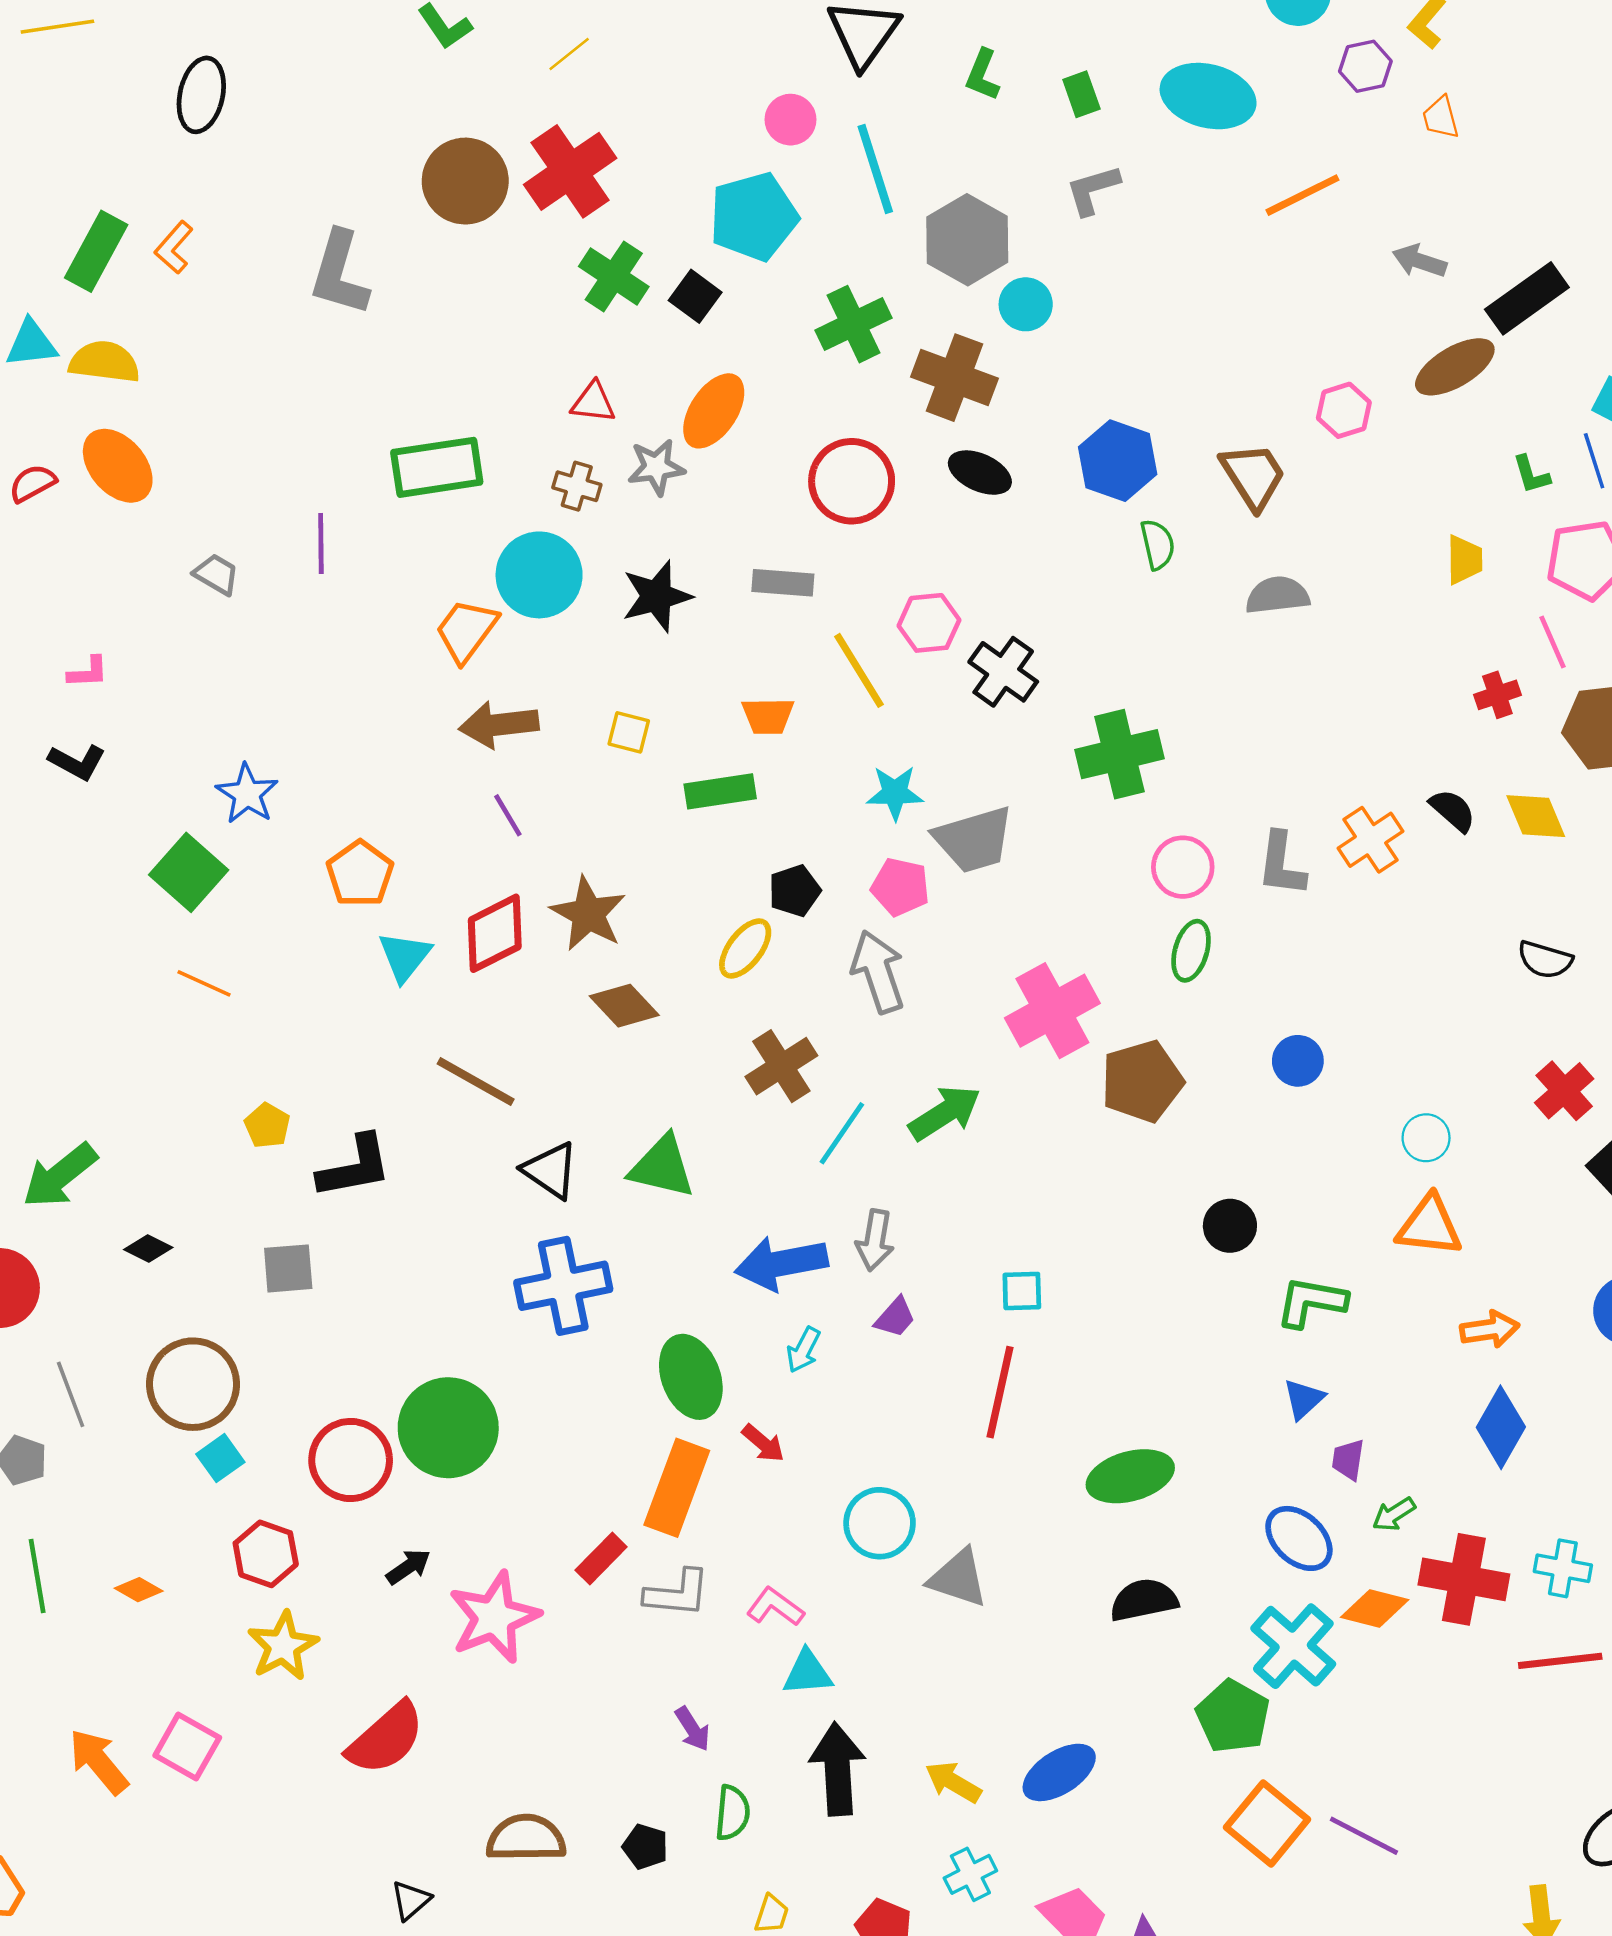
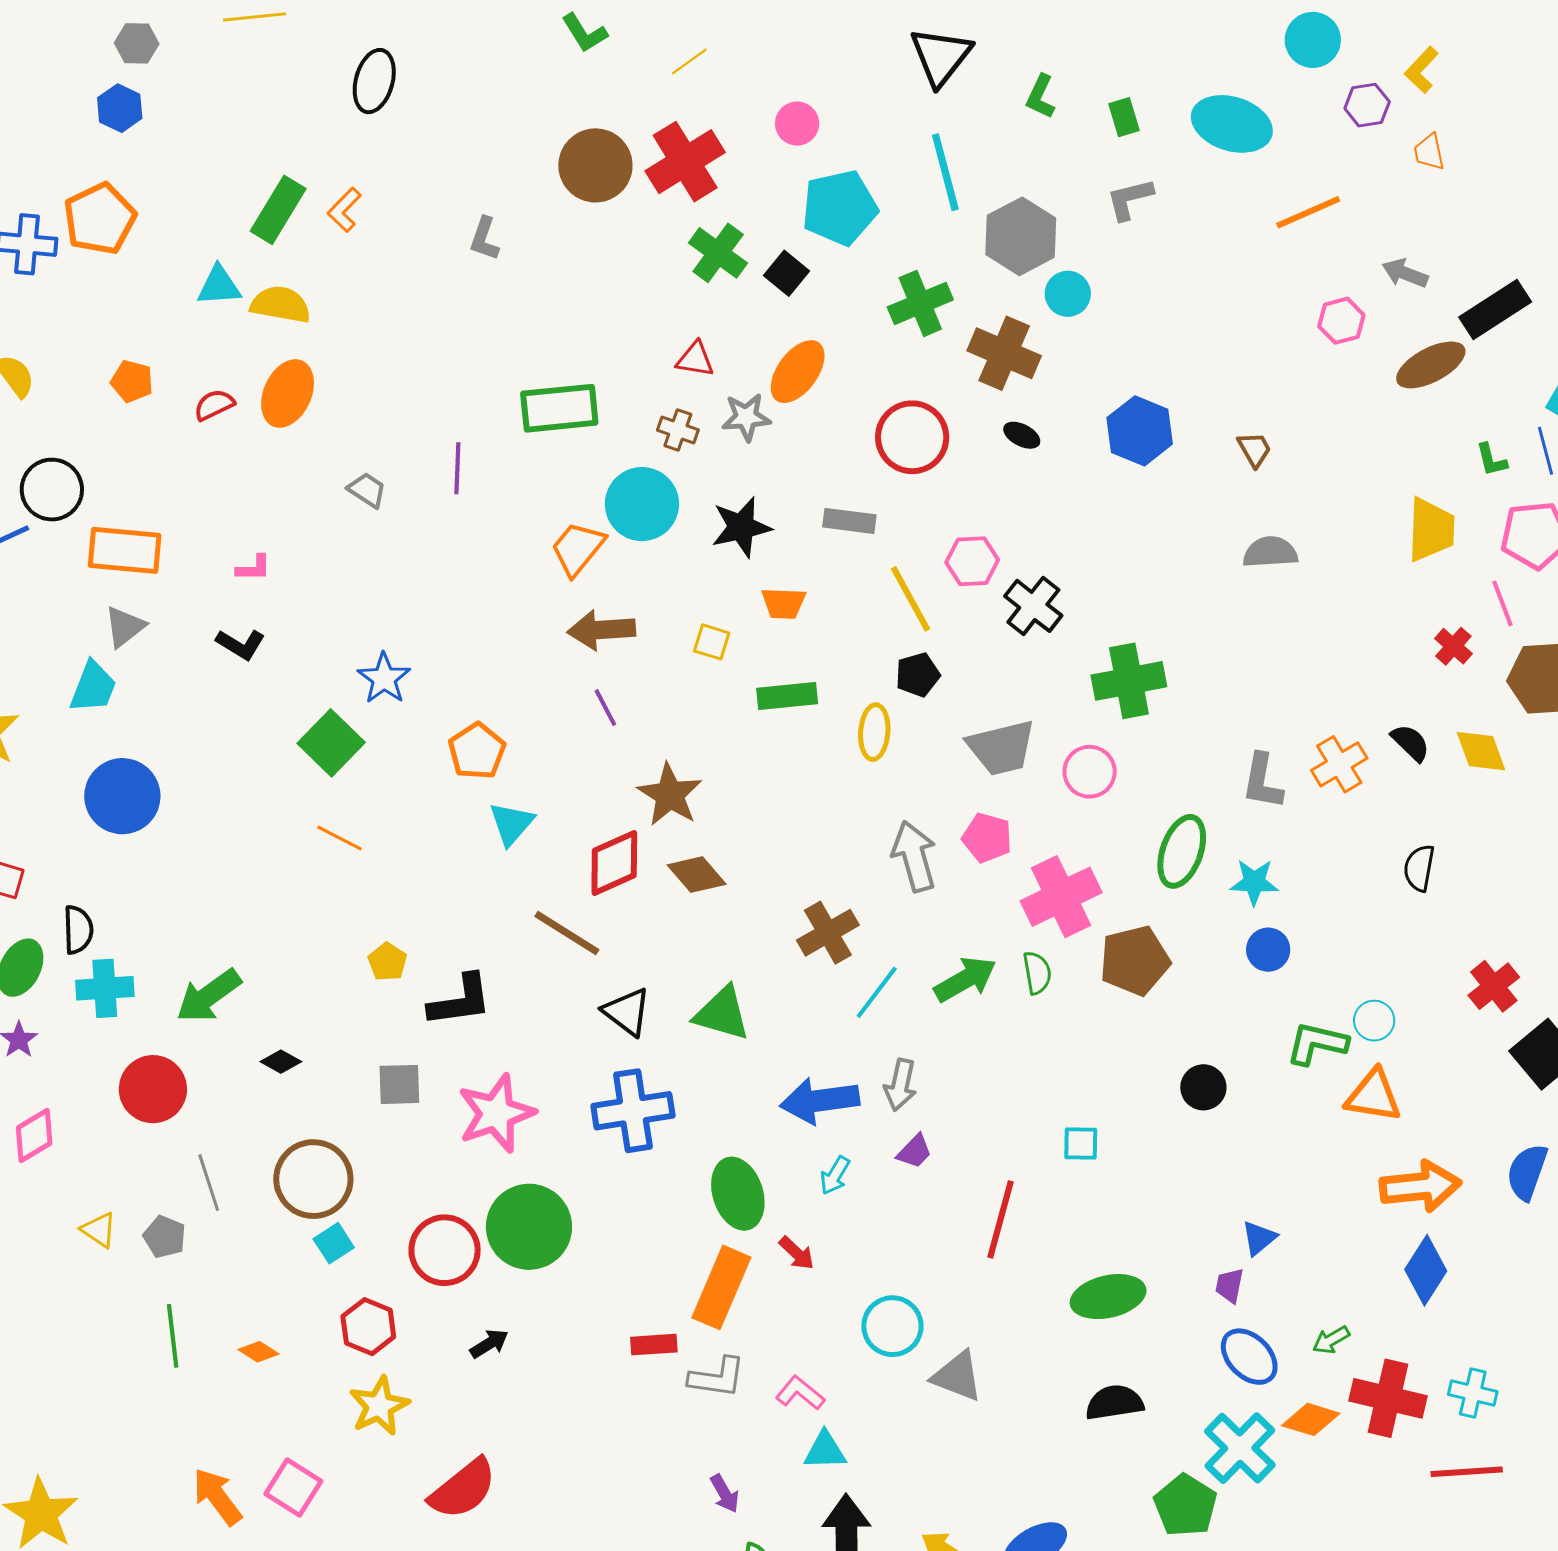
pink circle: (790, 120) -> (797, 124), moved
gray L-shape: (339, 273) -> (484, 239), size x0.6
pink hexagon: (1344, 410) -> (1341, 321), moved
orange ellipse: (118, 466) -> (288, 393), turned 62
black ellipse: (980, 473) -> (1022, 435), size x0.7
brown trapezoid: (1253, 476) -> (1254, 449), size x0.6
green semicircle: (1158, 545) -> (1037, 973), moved
yellow trapezoid: (1464, 560) -> (1431, 530), size x1.5
red cross: (1497, 695) -> (1453, 646), turned -33
orange trapezoid: (768, 716) -> (784, 603), moved
cyan star: (895, 793) -> (1254, 882), moved
pink circle: (1183, 867) -> (1090, 772), moved
pink pentagon: (900, 887) -> (987, 838), moved
black pentagon: (795, 891) -> (918, 675), moved
red diamond: (495, 933) -> (614, 863), moved
yellow ellipse: (745, 948) -> (874, 732), moved, turned -36
green ellipse: (1191, 951) -> (1182, 851), size x1.4
black semicircle: (1545, 960) -> (1419, 868), moved, turned 81
cyan square: (1022, 1291) -> (1081, 1143), moved
green L-shape: (1311, 1302) -> (1317, 1043), moved
orange arrow: (1490, 1329) -> (1420, 1186), size x1.6
purple trapezoid: (1348, 1460) -> (1230, 1286), moved
red rectangle: (601, 1558) -> (654, 1345), turned 39
pink star: (494, 1617) -> (496, 1113), moved

